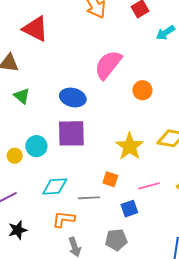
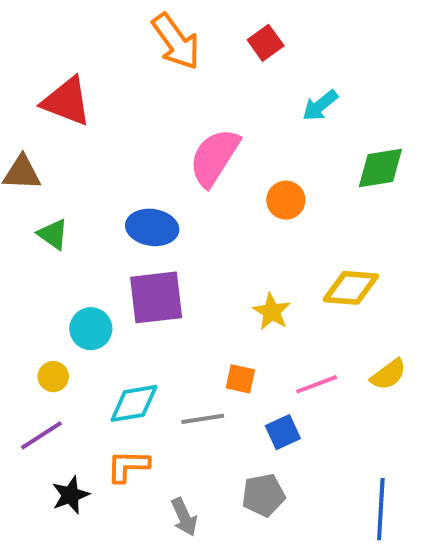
cyan arrow: (165, 33) -> (320, 106), moved
yellow star: (130, 146) -> (272, 312), size x0.7
yellow circle: (15, 156) -> (53, 377), moved
orange L-shape: (64, 219) -> (128, 466), moved

